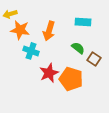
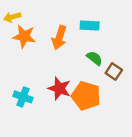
cyan rectangle: (83, 22) -> (90, 25), moved
cyan cross: (31, 51) -> (23, 97), moved
red star: (49, 73) -> (59, 88), turned -30

